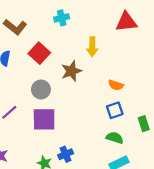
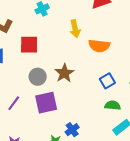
red square: (39, 53) -> (29, 45), turned -30
brown star: (71, 71) -> (64, 73), moved
orange semicircle: (116, 85) -> (99, 46), moved, size x1.5

